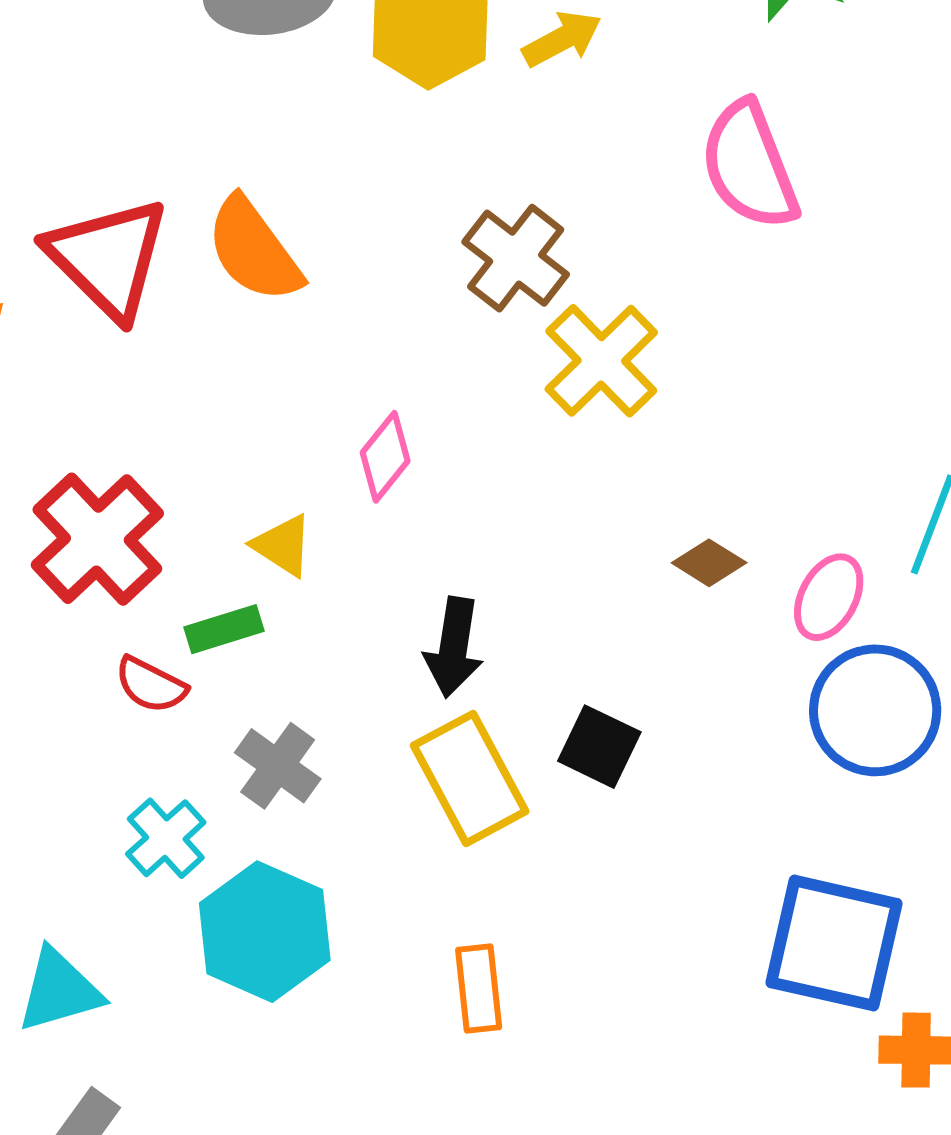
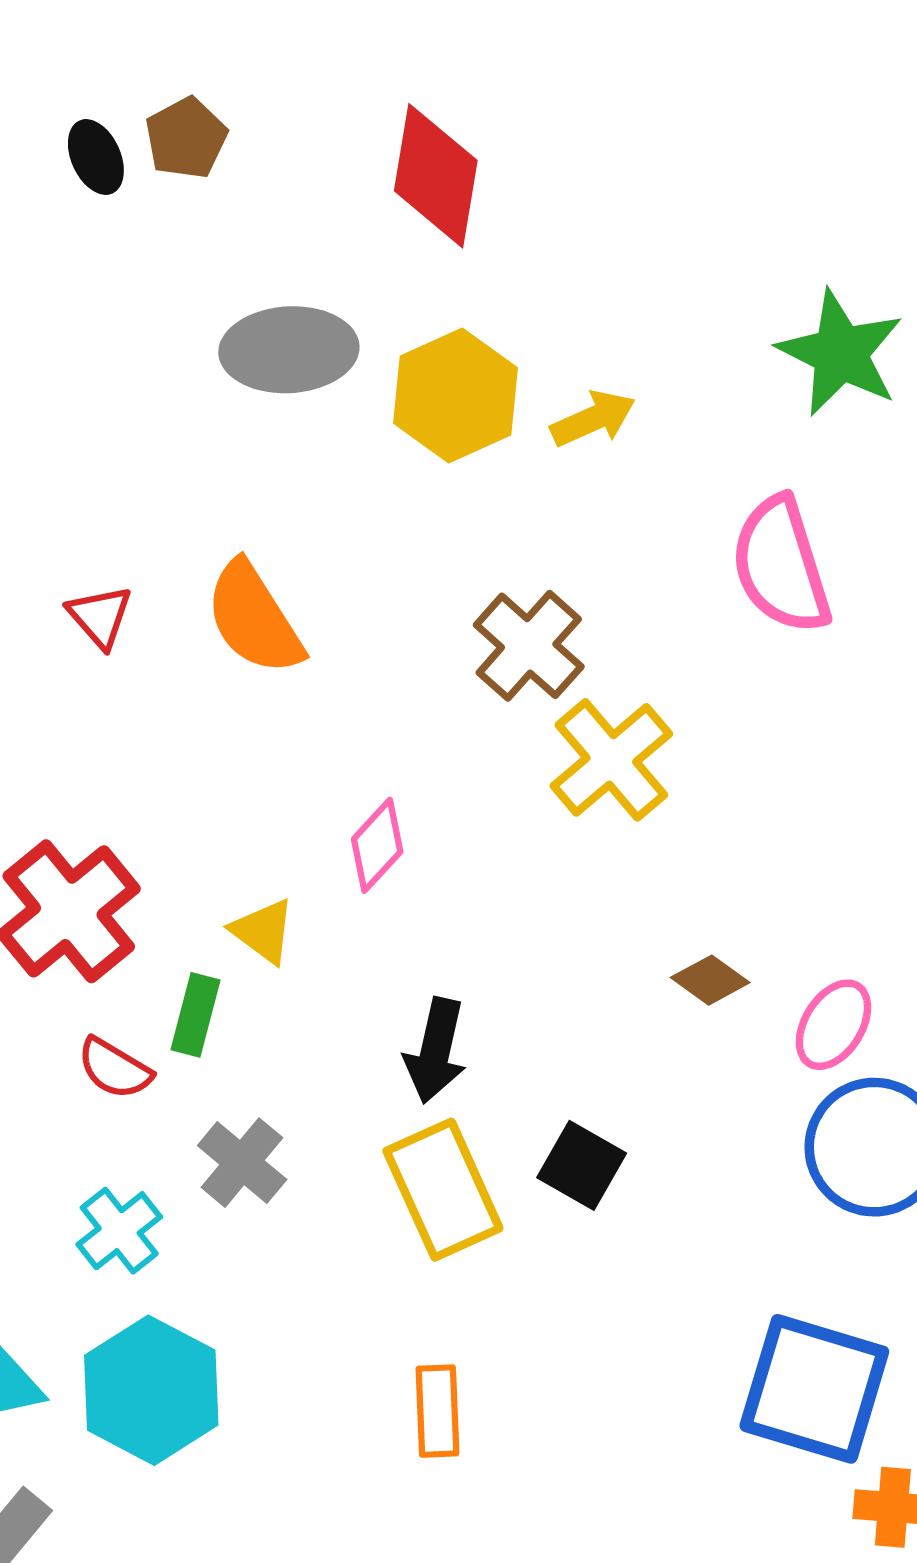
red triangle: (108, 258) -> (100, 617), size x0.5
green rectangle: (224, 629) -> (195, 1015), turned -62
cyan hexagon: (265, 932) -> (151, 1390), moved

